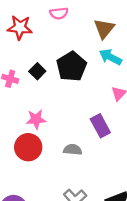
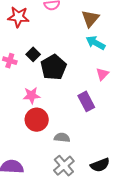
black pentagon: (71, 66) -> (54, 67), moved
red circle: (28, 147) -> (37, 120), moved
gray semicircle: (73, 150) -> (62, 138), moved

